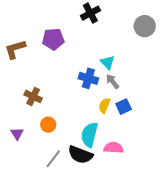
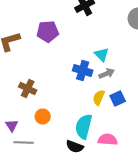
gray arrow: (113, 81) -> (107, 74), turned 105
black semicircle: (80, 155) -> (75, 147), size x0.7
gray line: (53, 159) -> (24, 143), moved, turned 54

